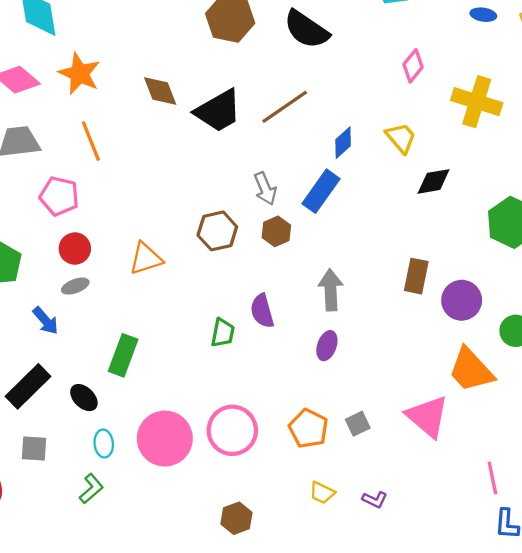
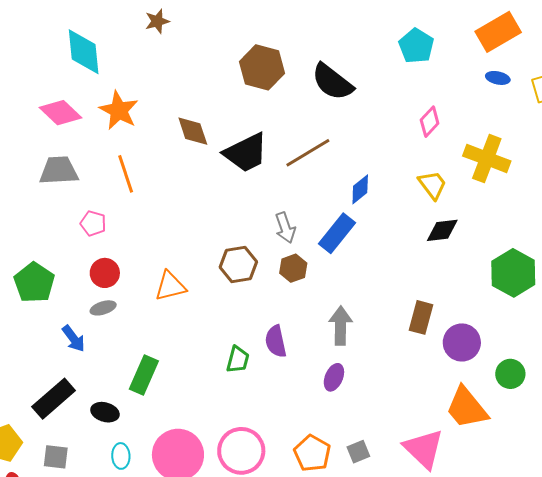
yellow trapezoid: (401, 138) -> (432, 185), moved
pink pentagon: (59, 196) -> (93, 223), size x0.7
black ellipse: (84, 398) -> (105, 412), turned -32

